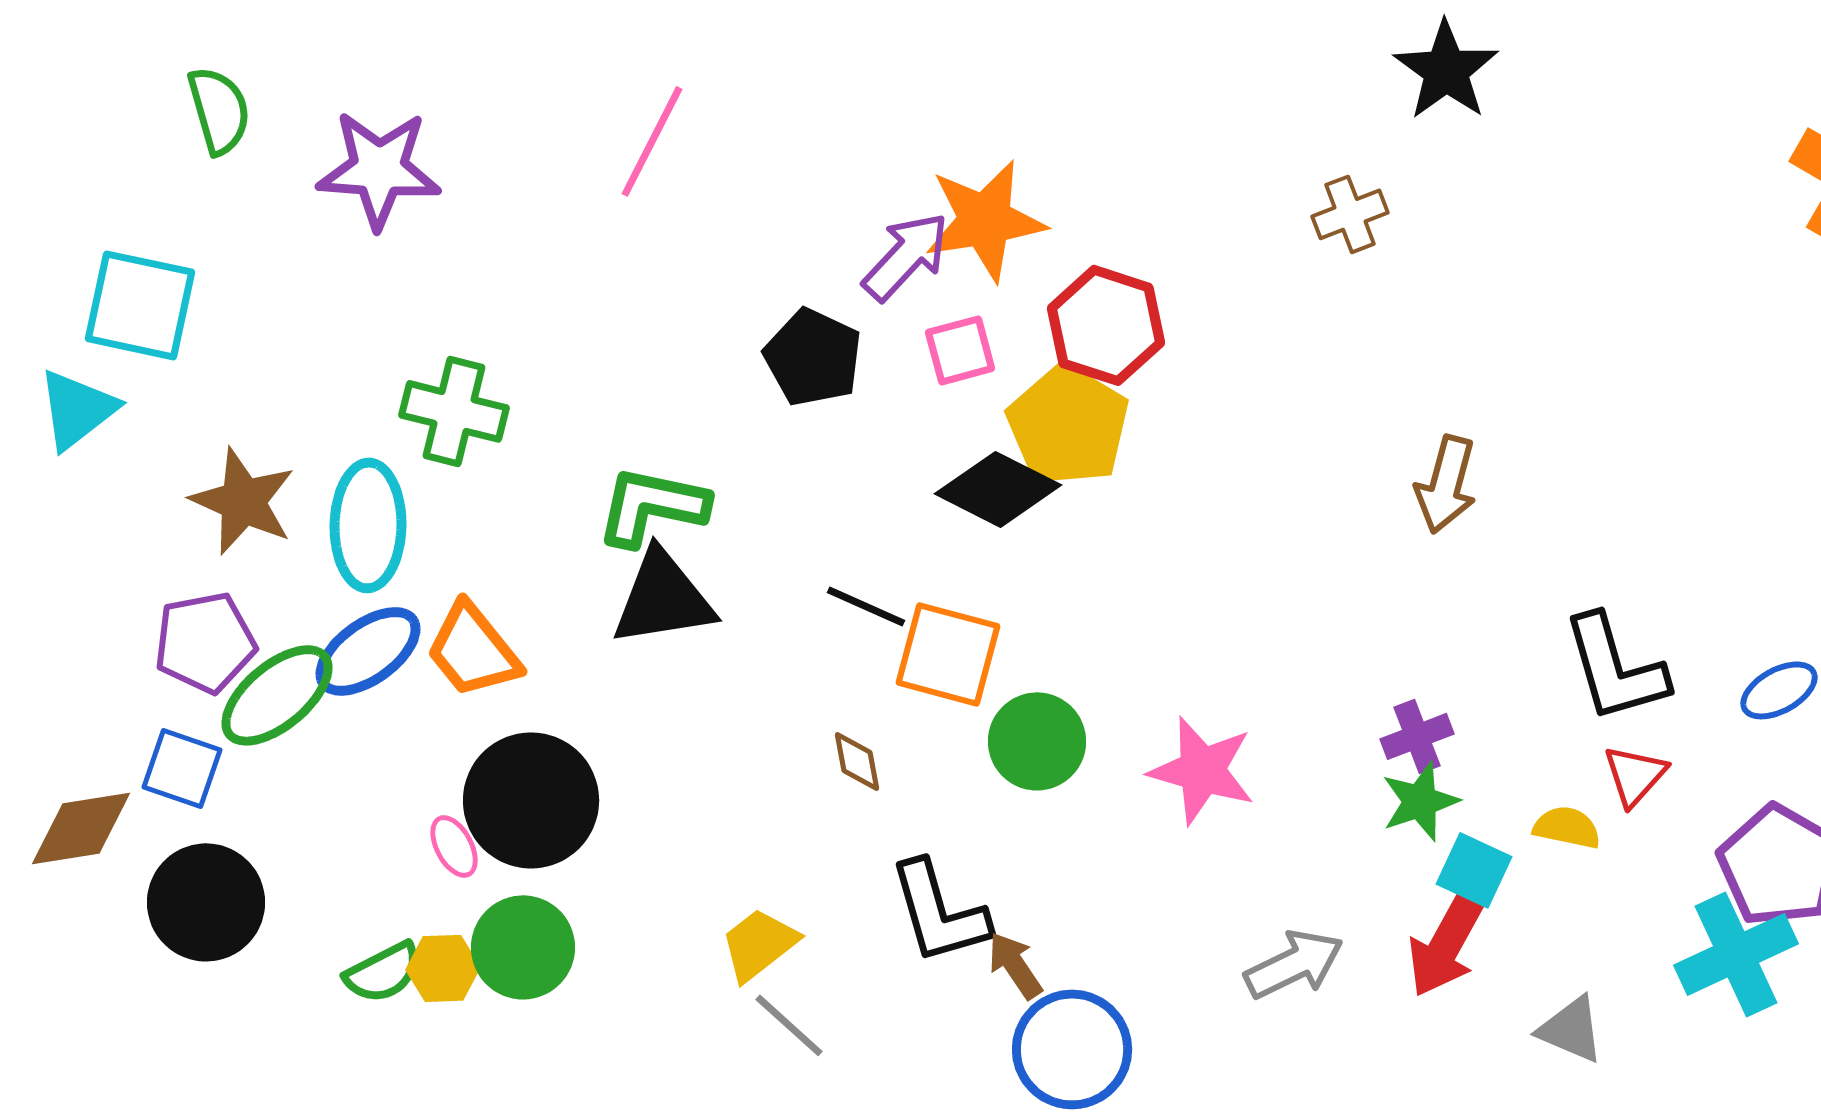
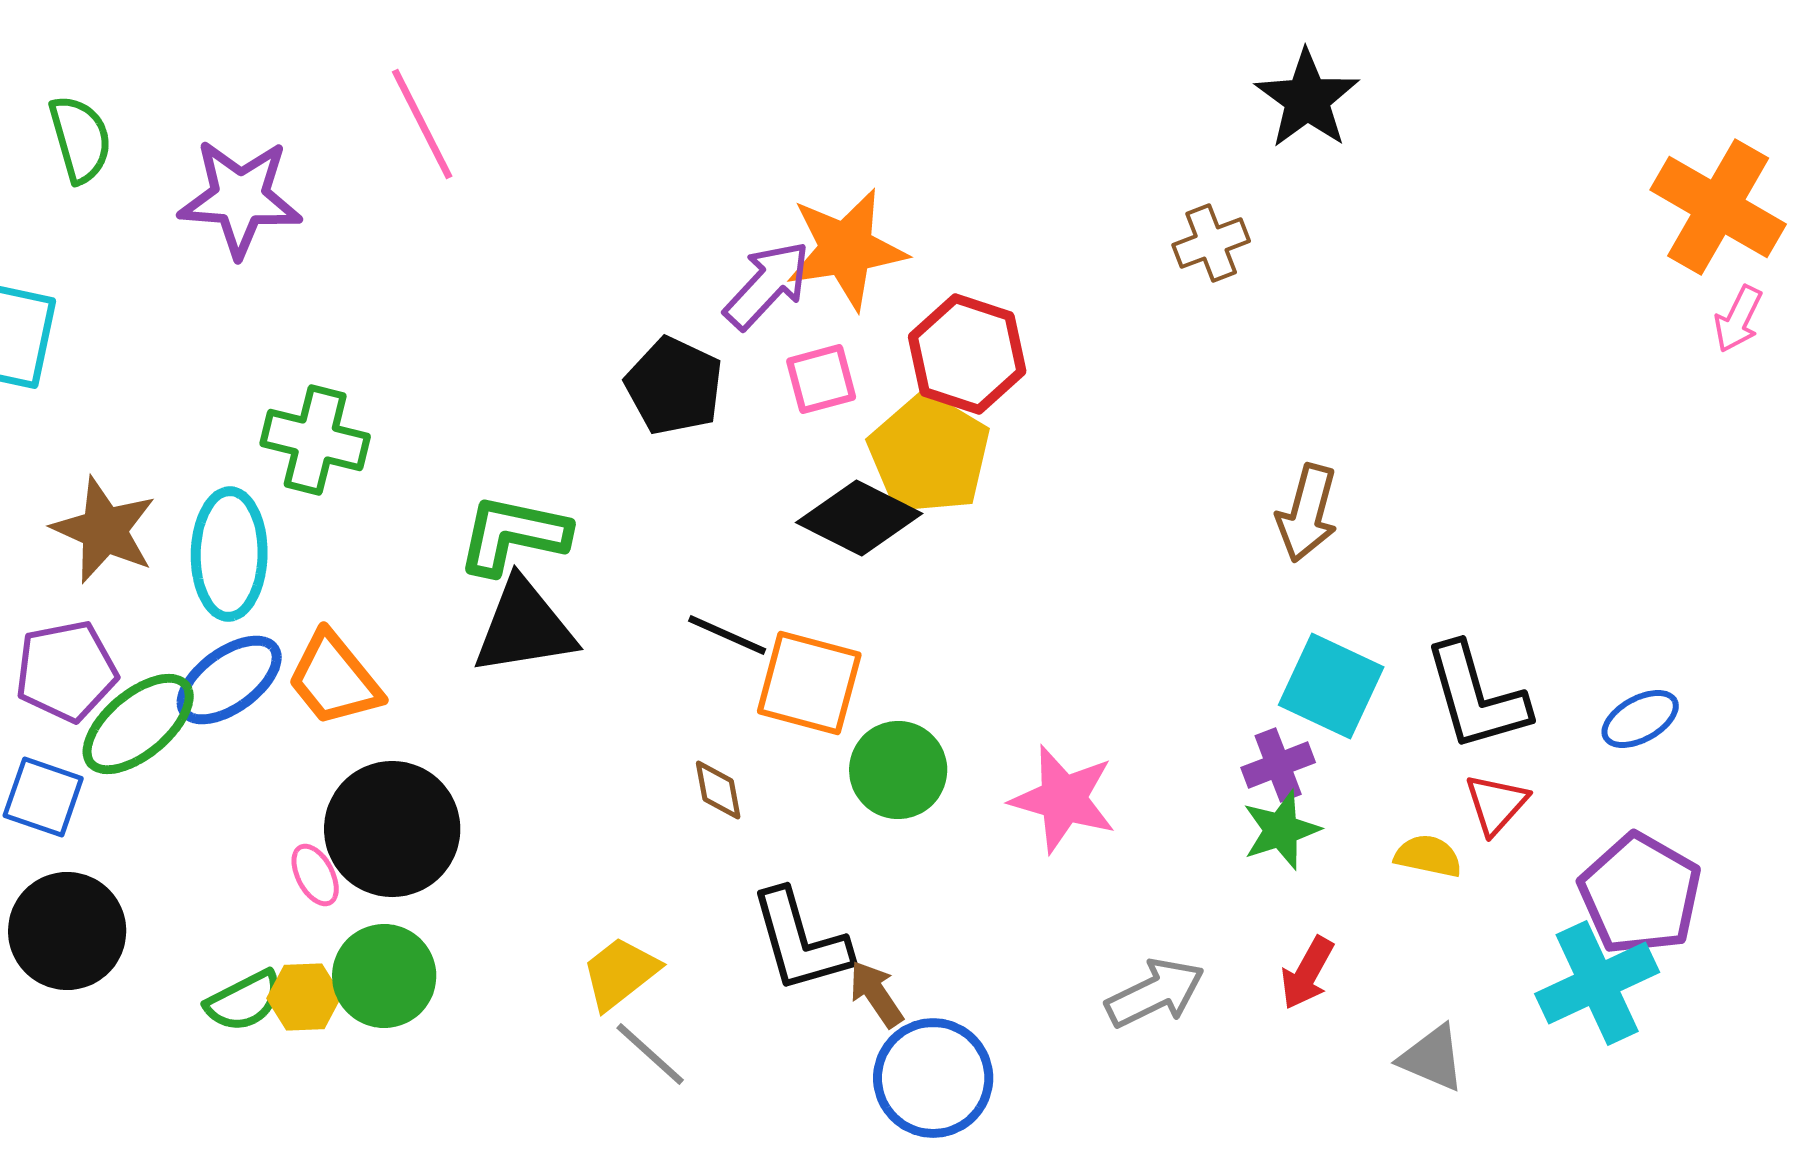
pink line: (652, 141) -> (422, 124), moved, turned -54
cyan square: (1474, 870) -> (1331, 686), moved, size x1.4
red arrow: (1446, 944) -> (1307, 973), size x0.7

